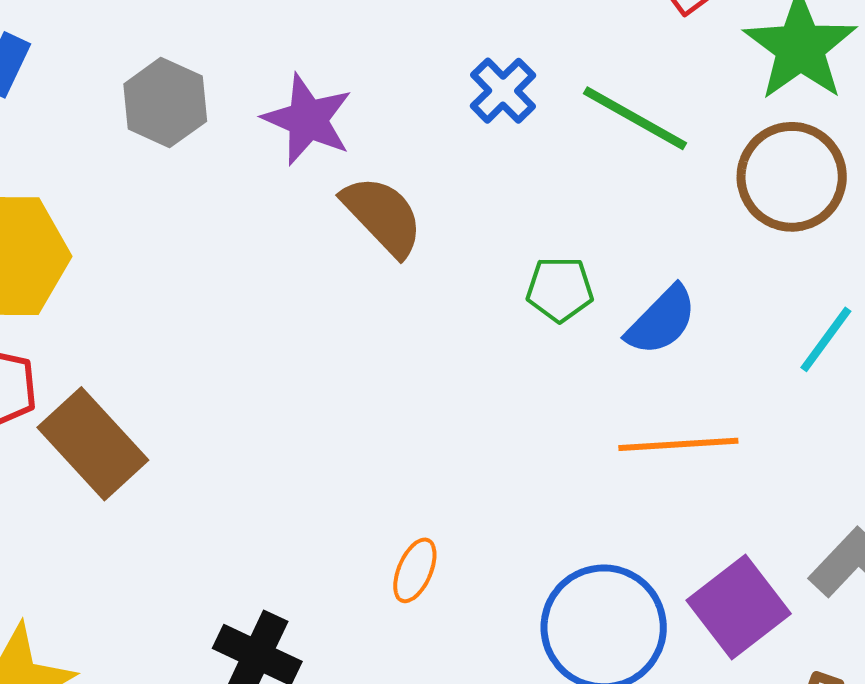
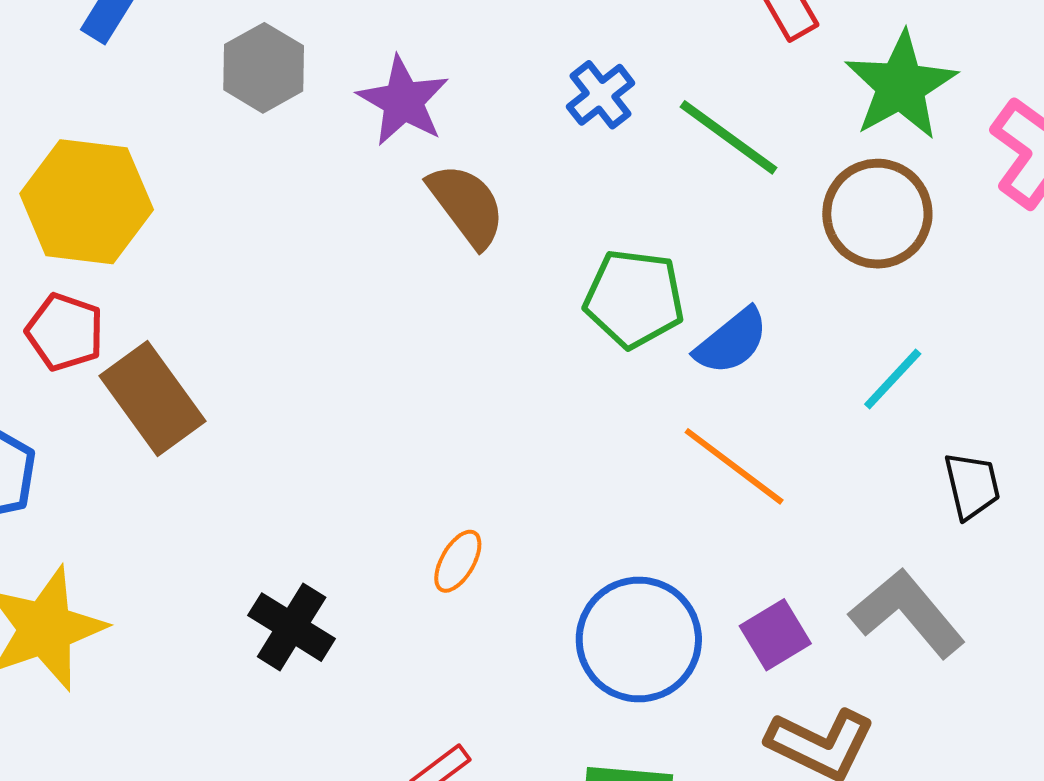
green pentagon: (560, 289) -> (634, 299), size x1.5
orange line: (678, 444) -> (734, 466), turned 34
purple square: (739, 607) -> (775, 635), size x0.7

